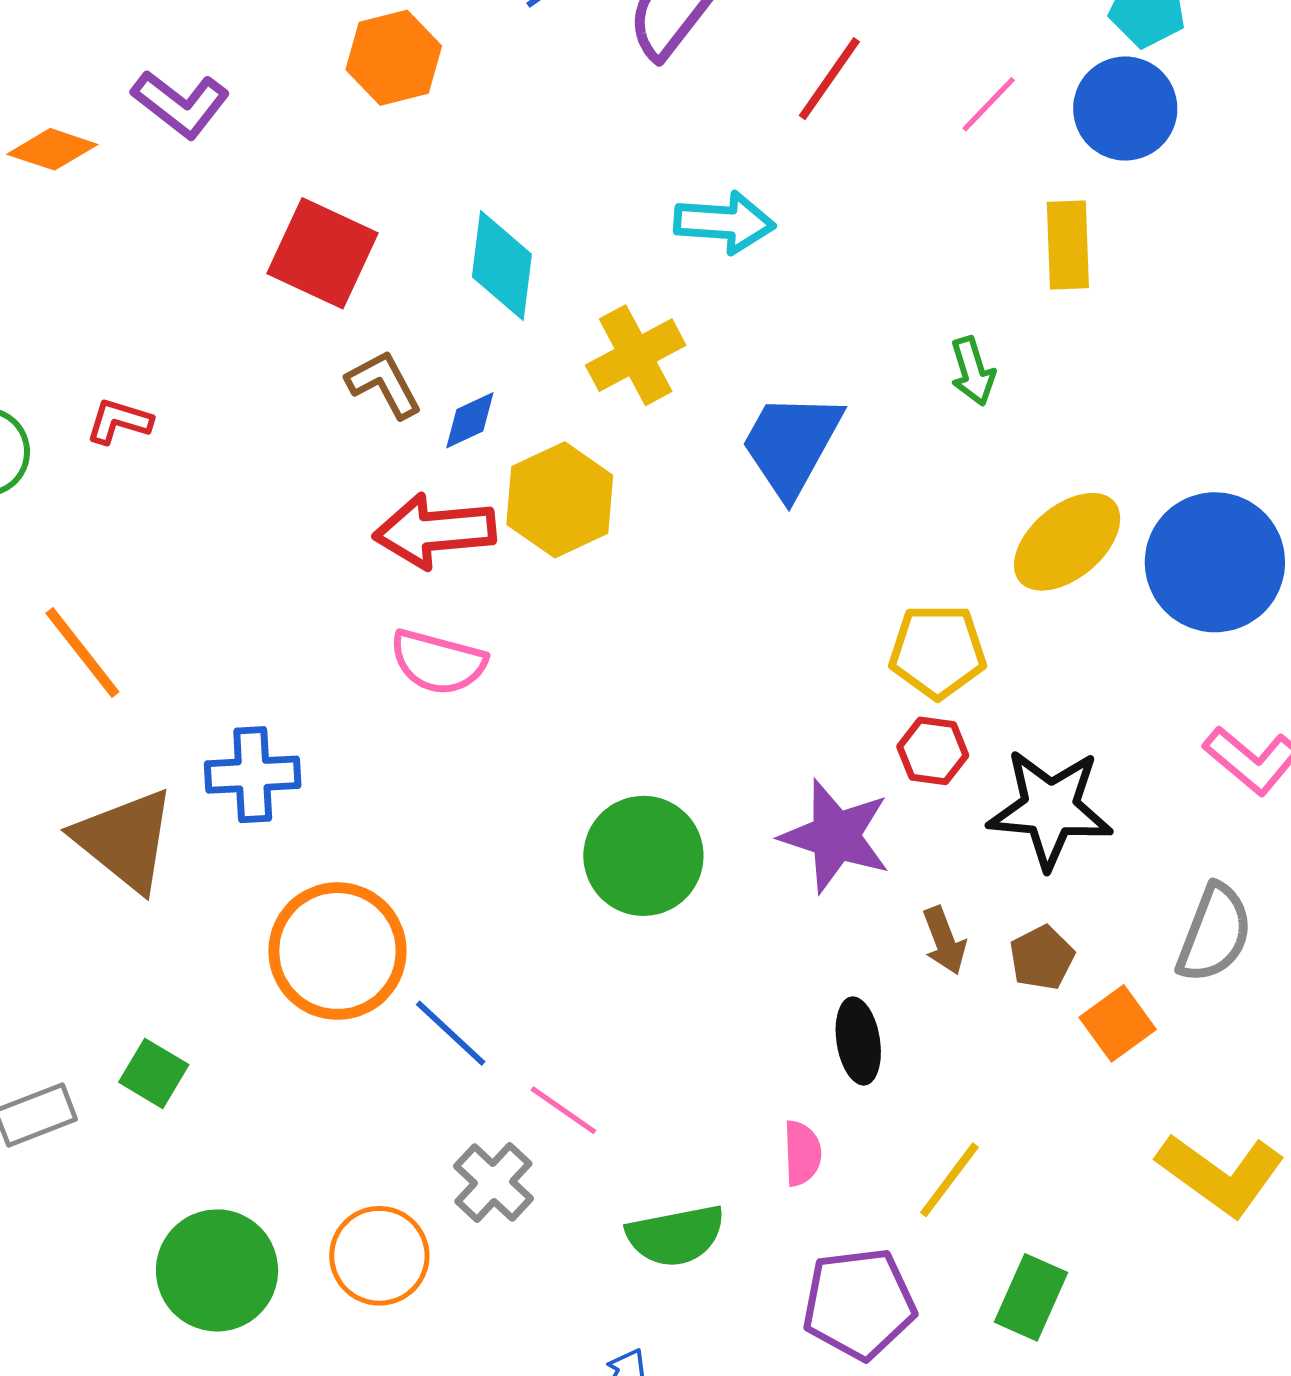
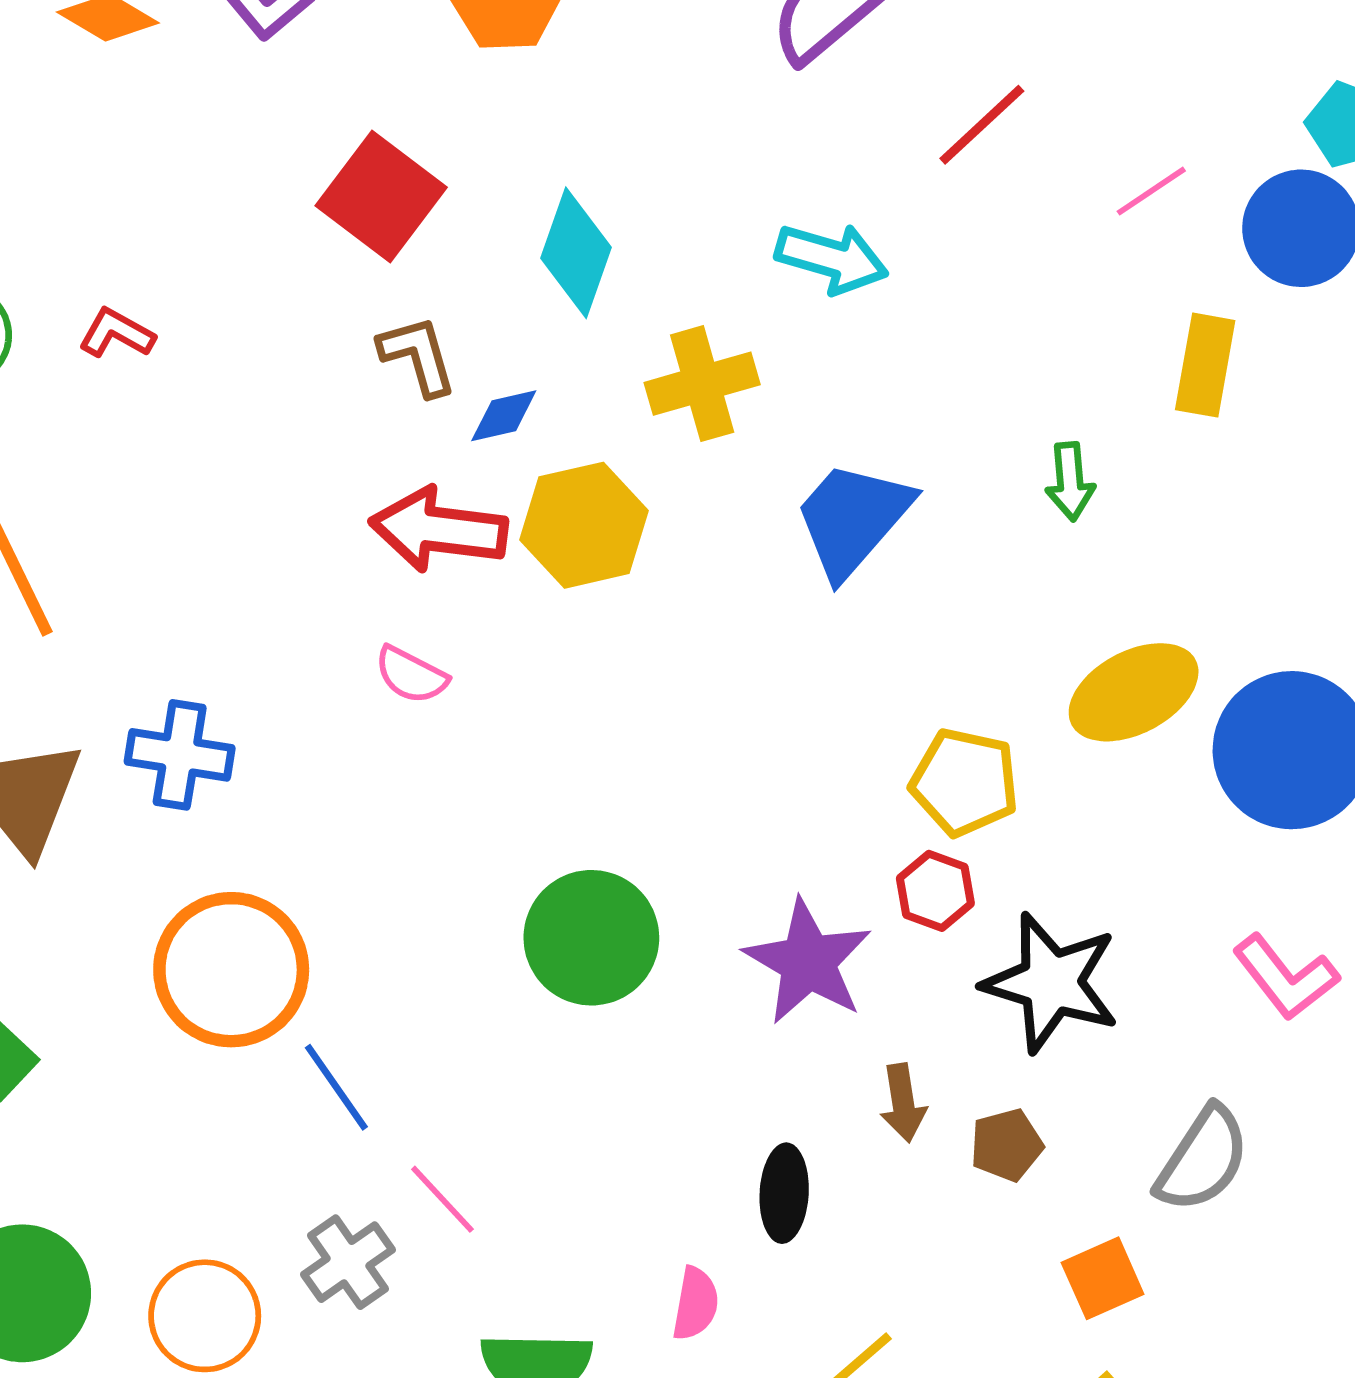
pink semicircle: (438, 662) -> (411, 675), size x0.7
orange square: (1118, 1023) -> (1103, 1278), moved

